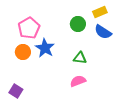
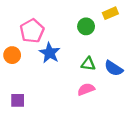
blue semicircle: (103, 32) -> (114, 68), moved
orange circle: (23, 52) -> (12, 55), moved
purple square: (16, 91) -> (18, 100), turned -32

